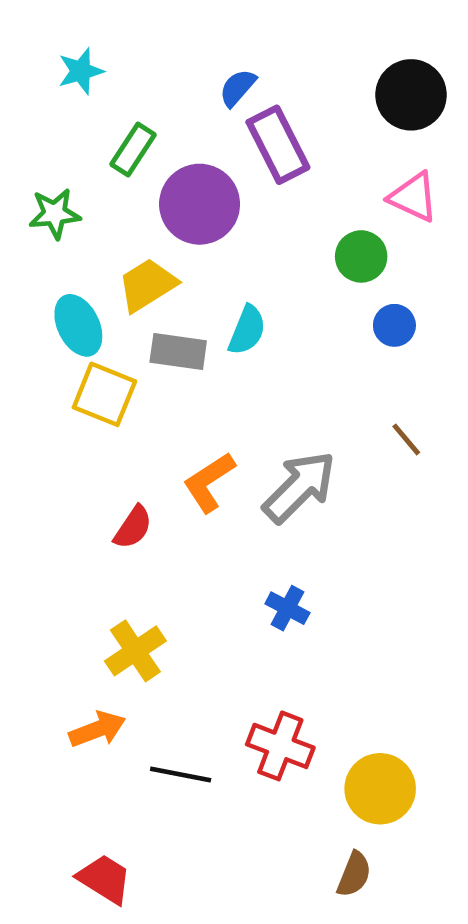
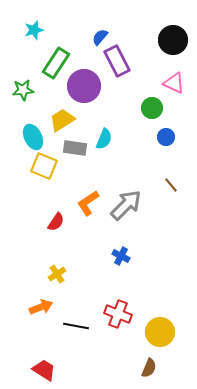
green rectangle: (133, 150) -> (56, 63), size x1.4
yellow cross: (135, 651) -> (57, 274), size x0.7

